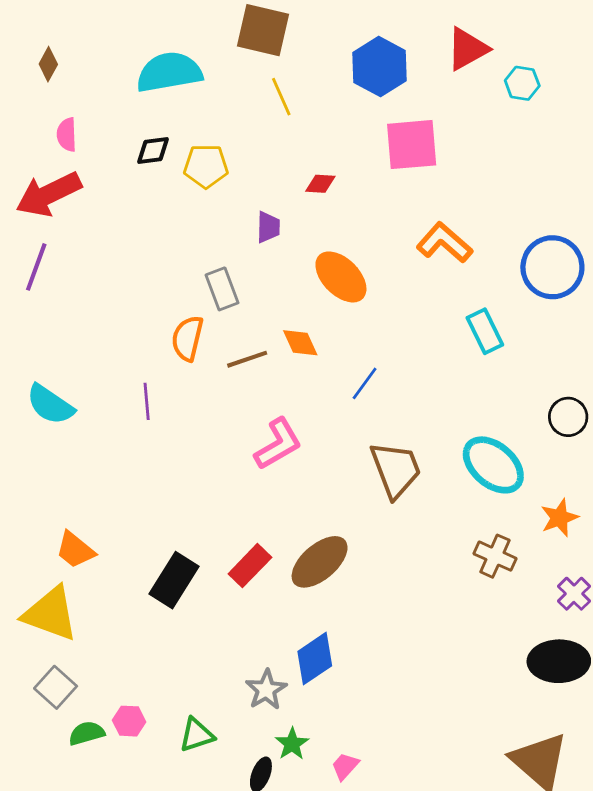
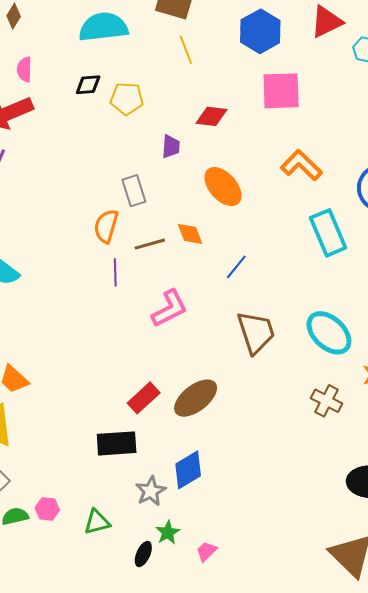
red diamond: (320, 184) -> (211, 116), size x1.4
cyan rectangle: (485, 331) -> (328, 233), size x1.4
purple line: (147, 401) -> (115, 272), moved
black rectangle: (174, 580) -> (117, 443), moved, turned 51

